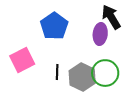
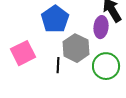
gray hexagon: (82, 77) -> (76, 48), moved

